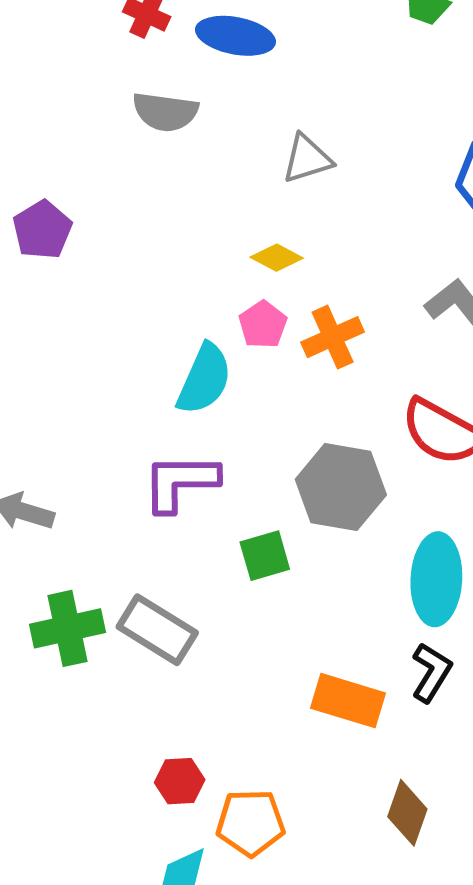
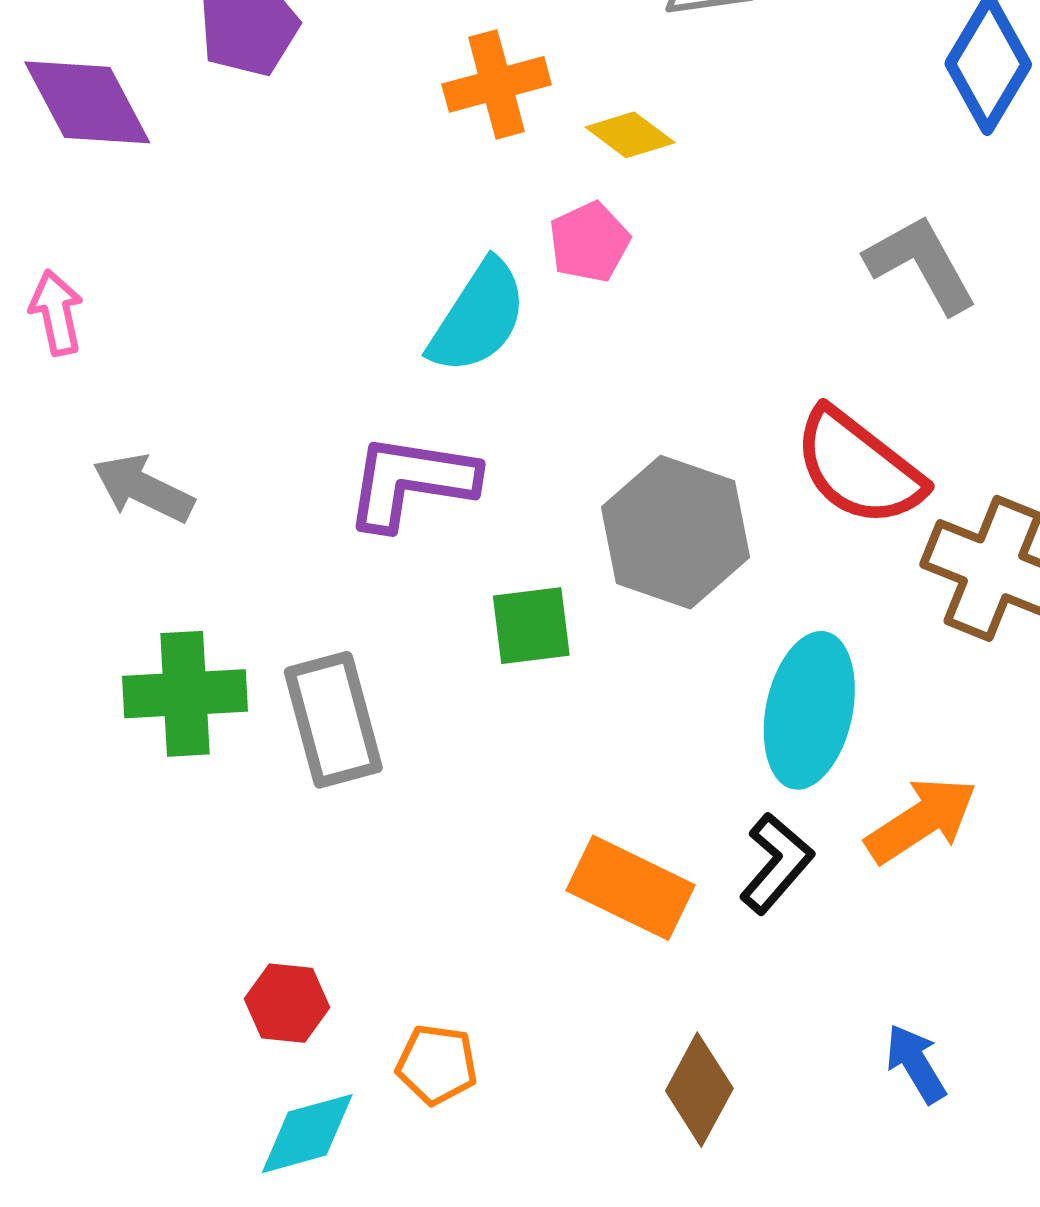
orange cross: (333, 337) -> (497, 84), moved
gray rectangle: (157, 630) -> (333, 720), turned 34
red hexagon: (180, 781) -> (287, 1003), moved
orange pentagon: (251, 823) -> (437, 1065), size x0.7

